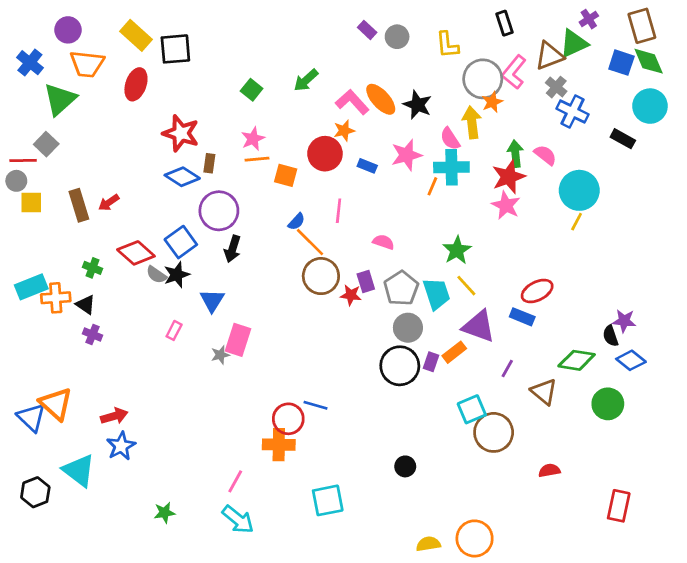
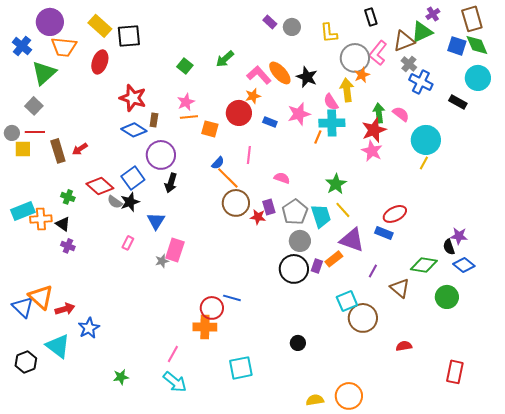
purple circle: (68, 30) -> (50, 22), size x1.4
red line: (23, 160) -> (35, 132), moved
red arrow: (114, 416) -> (65, 309), moved

